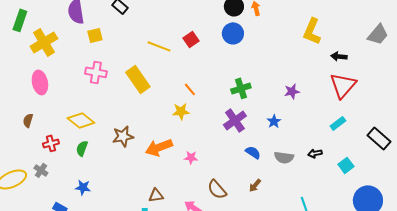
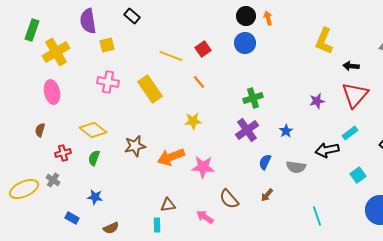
orange line: (190, 89) -> (199, 82), moved
purple star: (292, 91) -> (317, 101), moved
blue semicircle: (253, 152) -> (265, 162), turned -98
black arrow: (315, 153) -> (327, 150), moved, size x1.6
pink star: (191, 157) -> (203, 167), size x1.6

